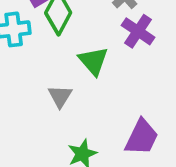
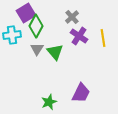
gray triangle: (60, 96) -> (37, 49), moved

